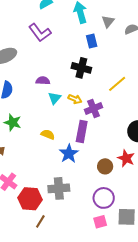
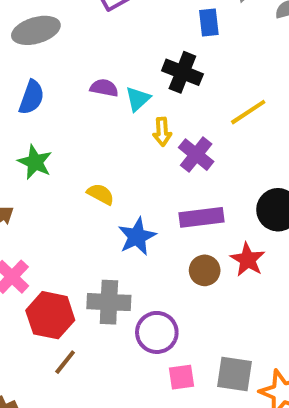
cyan triangle: (55, 98) -> (138, 99), moved
yellow arrow: (75, 99) -> (162, 132), turned 56
purple cross: (93, 109) -> (196, 155), turned -36
purple rectangle: (82, 131) -> (201, 217), moved, turned 65
purple circle: (104, 198) -> (157, 332), moved

